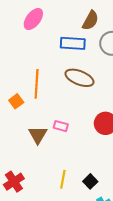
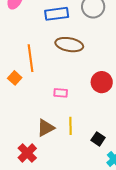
brown triangle: (38, 135) -> (46, 128), moved, turned 42
yellow line: (63, 179) -> (70, 126), moved

